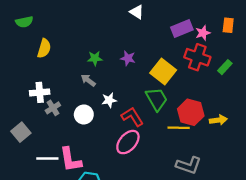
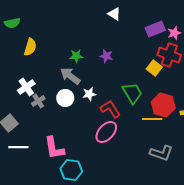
yellow square: (163, 72) -> (154, 68), moved, size x0.7
gray arrow: (88, 80) -> (70, 76), size x1.5
white cross: (40, 92) -> (26, 87), turned -30
white circle: (84, 114) -> (65, 98), moved
white line: (47, 159) -> (18, 147), moved

